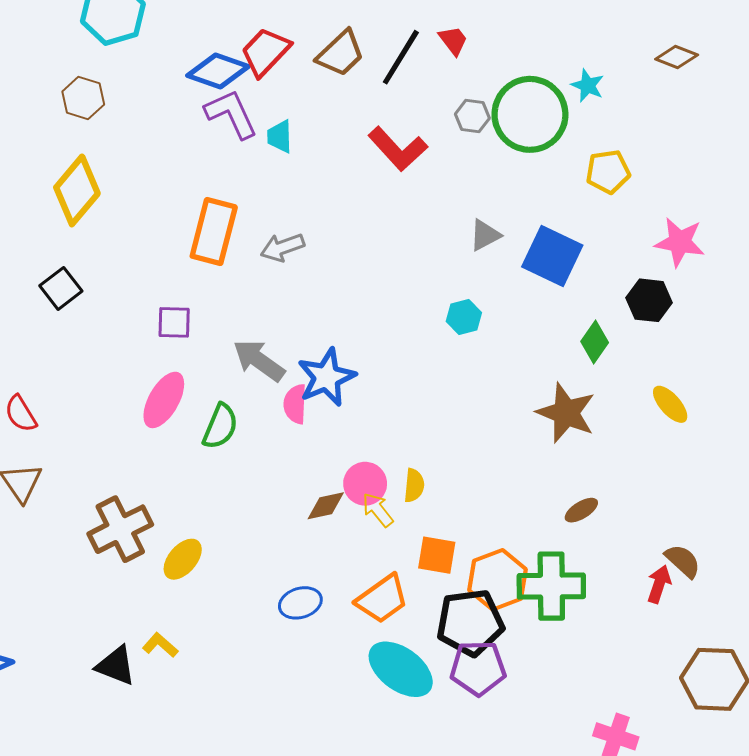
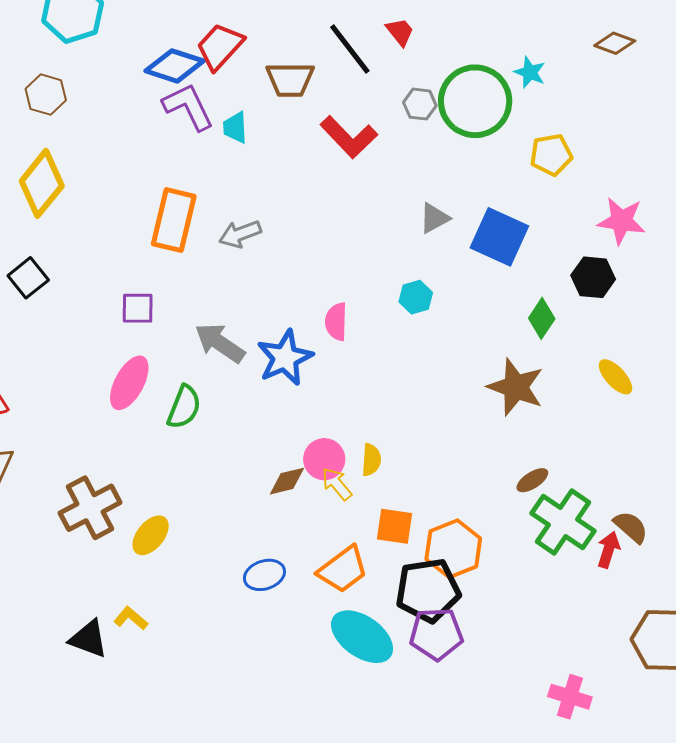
brown trapezoid: (340, 53) -> (290, 80), moved, turned 45
black line: (401, 57) -> (350, 49), turned -68
pink semicircle: (295, 404) -> (336, 322), moved
green cross: (551, 586) -> (563, 522), moved, turned 36

